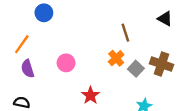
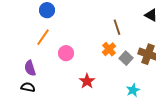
orange line: (22, 44) -> (43, 37), moved
purple semicircle: (28, 69) -> (30, 68), moved

